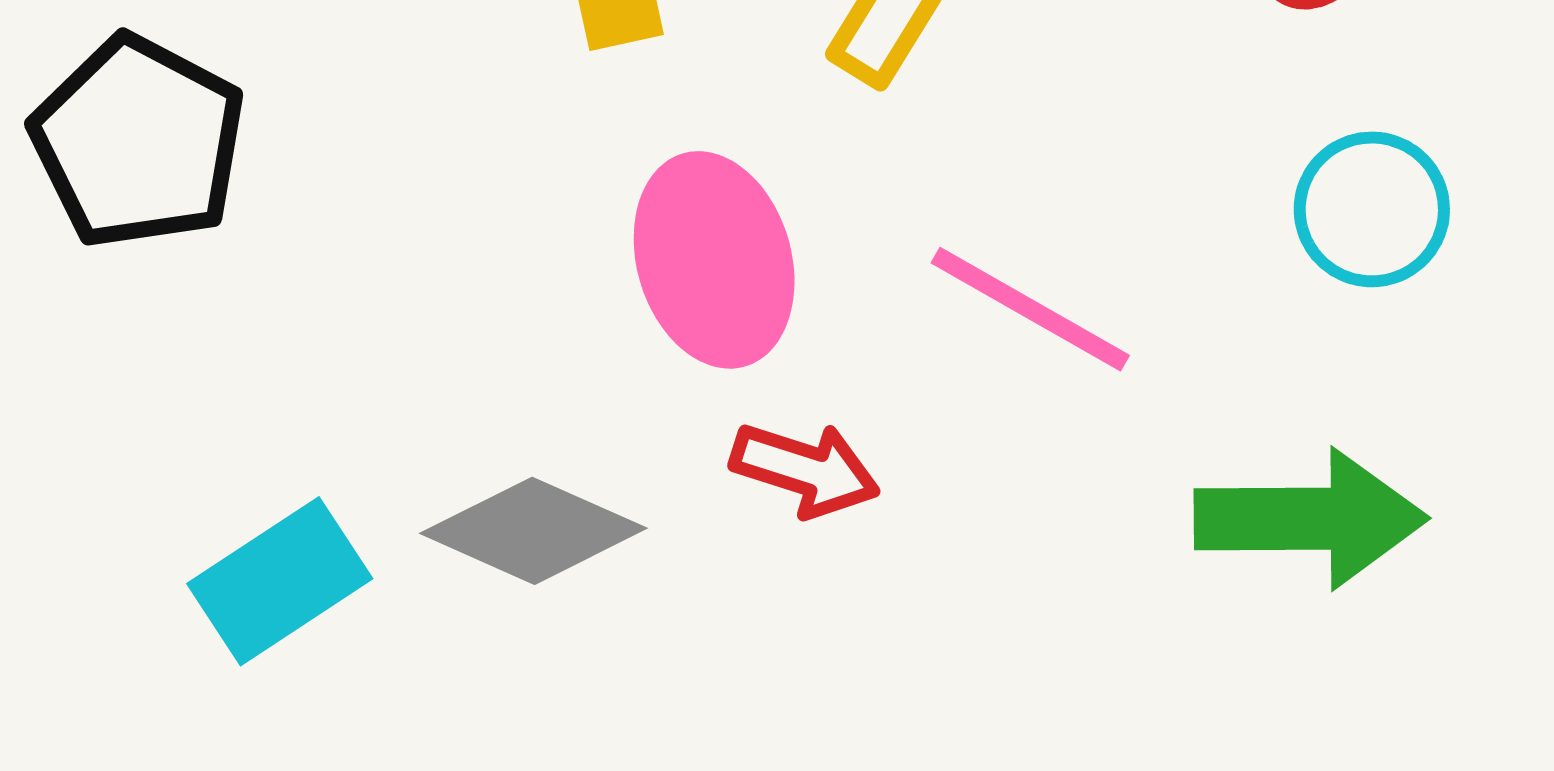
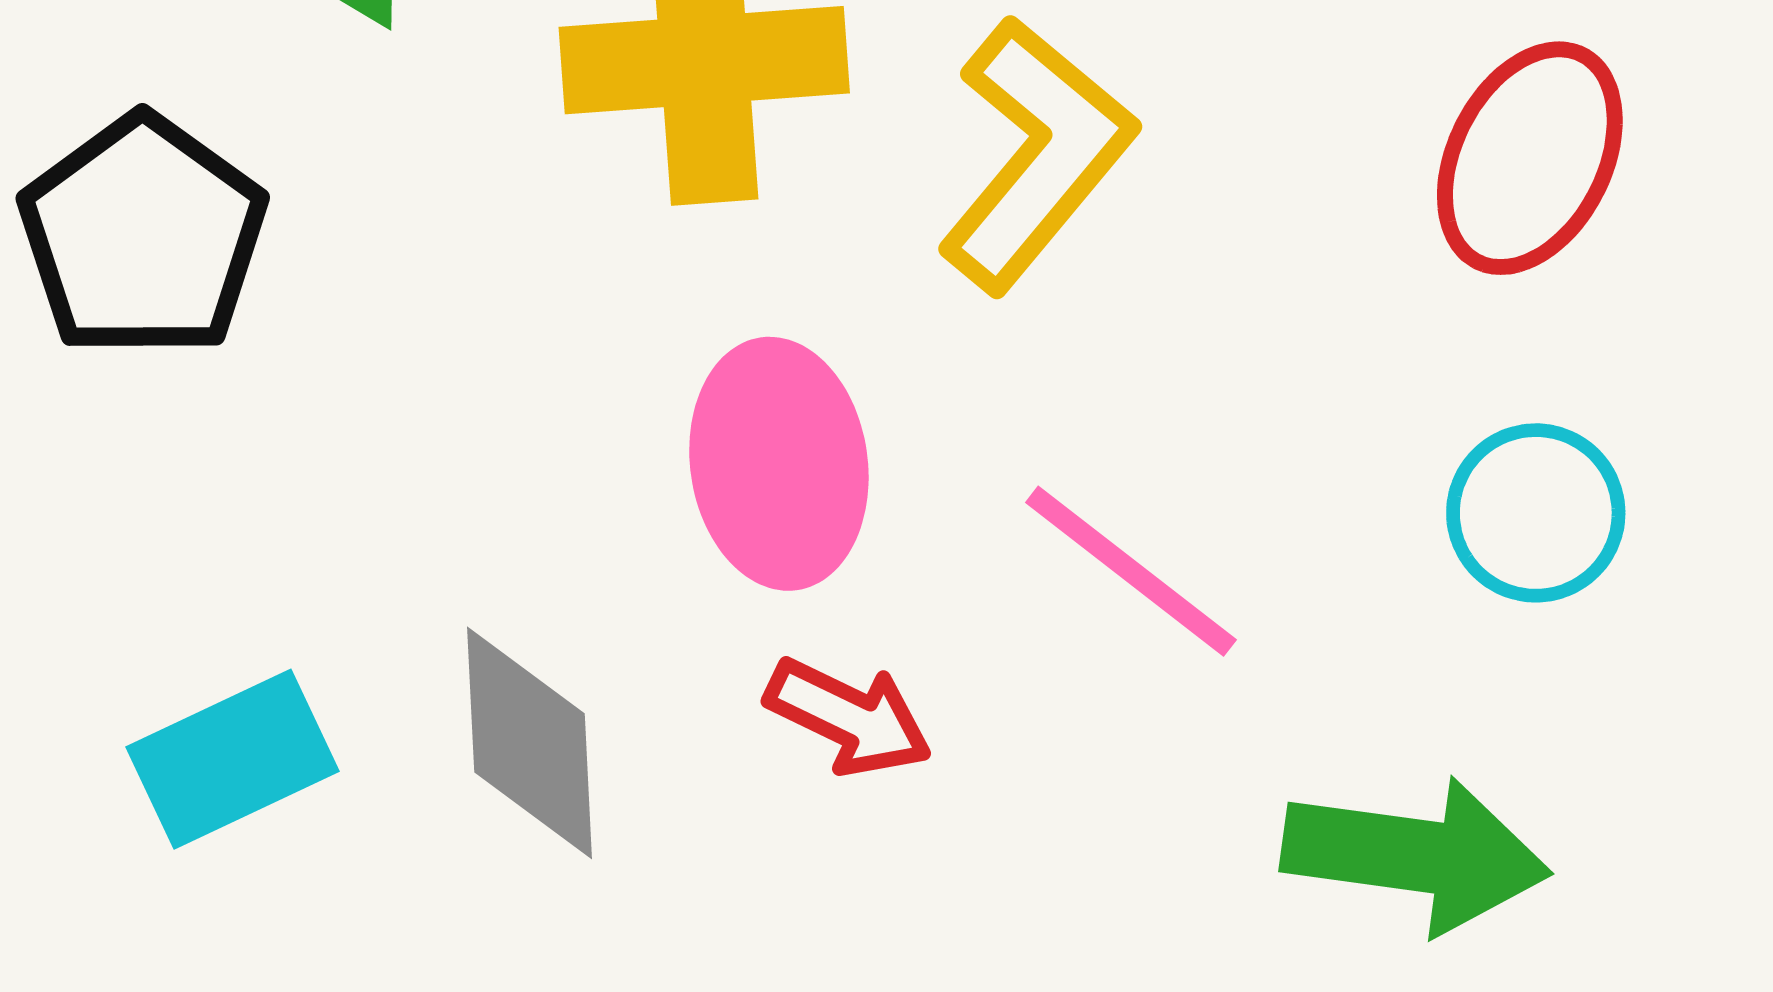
gray diamond: (533, 531) -> (530, 743), turned 55

